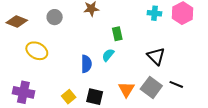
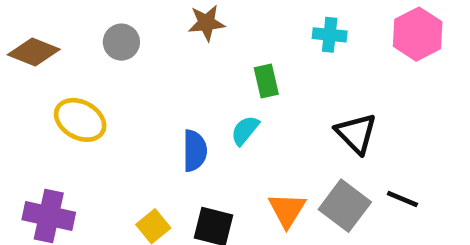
cyan cross: (154, 13) -> (330, 35), moved

